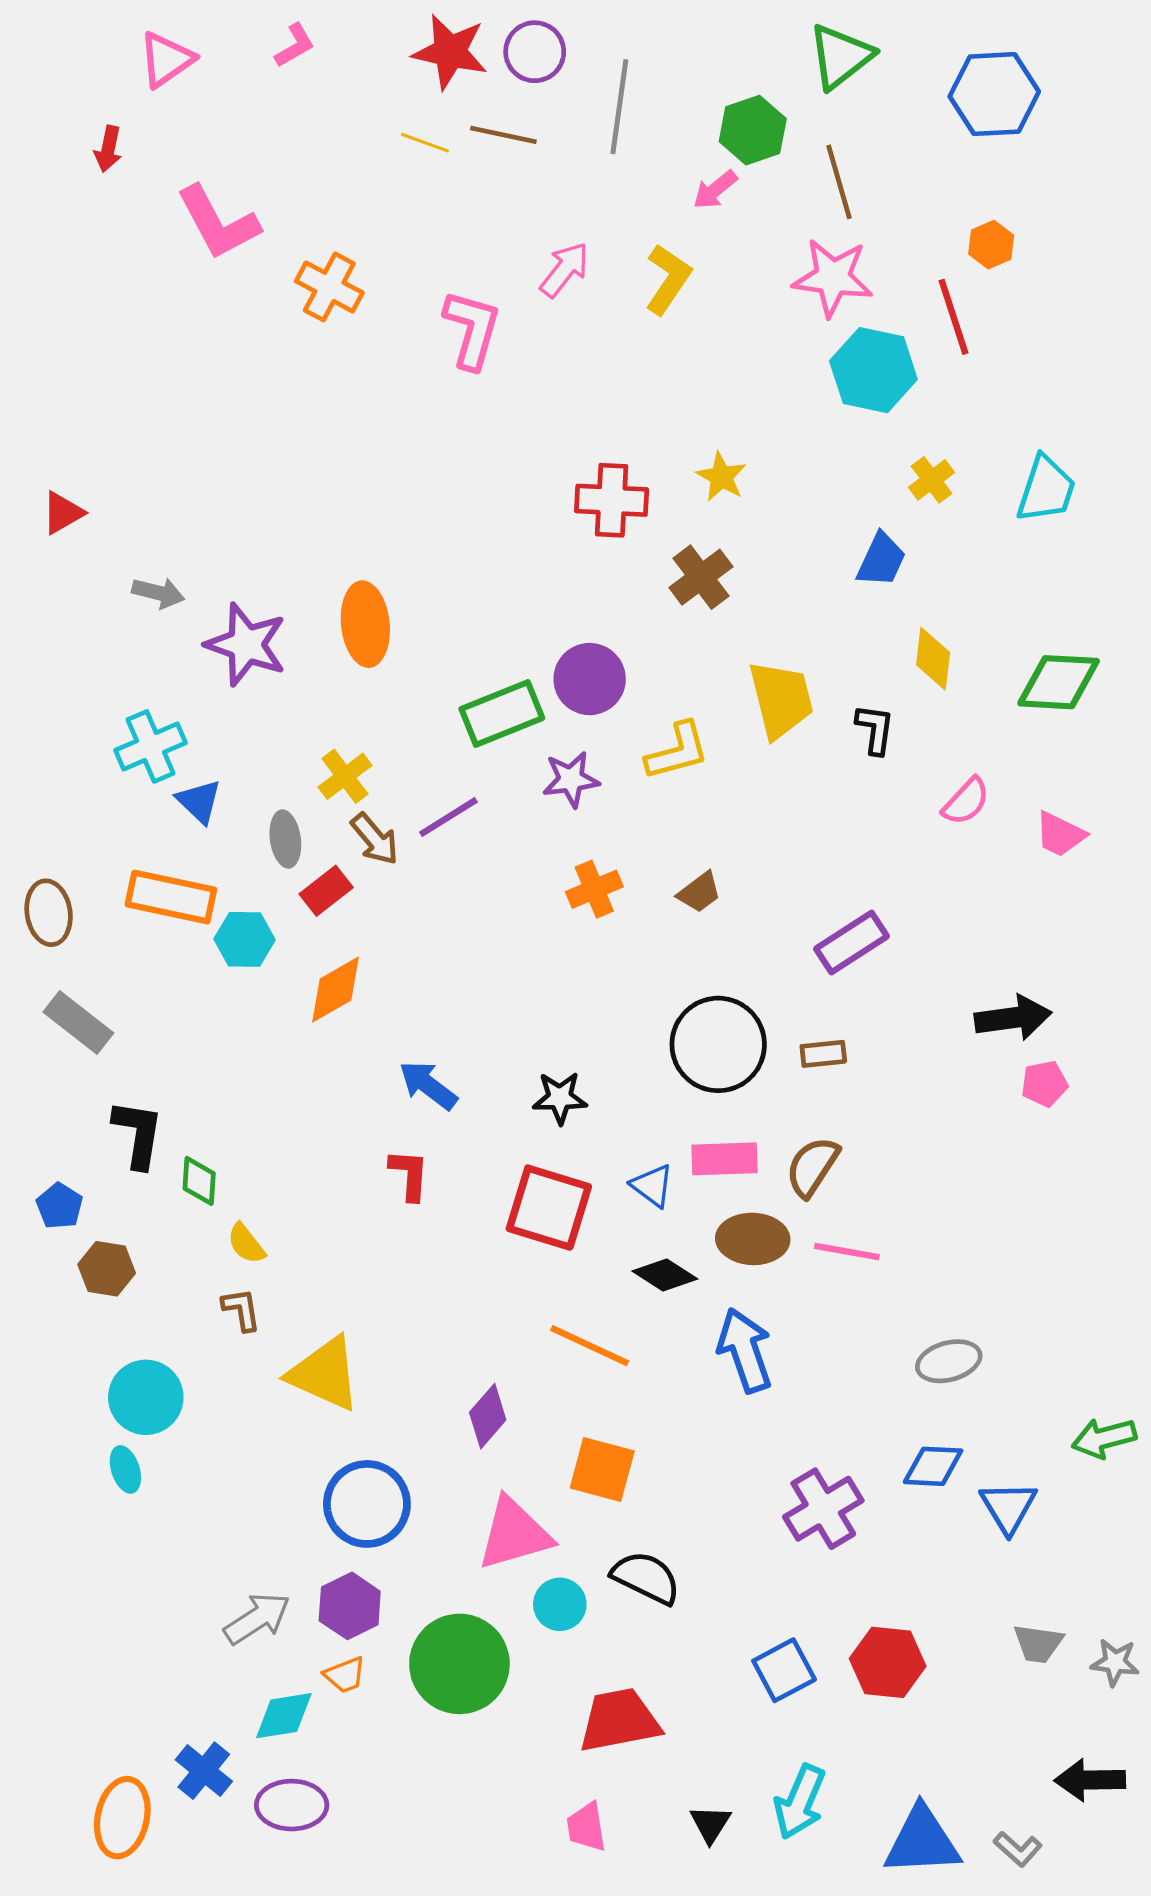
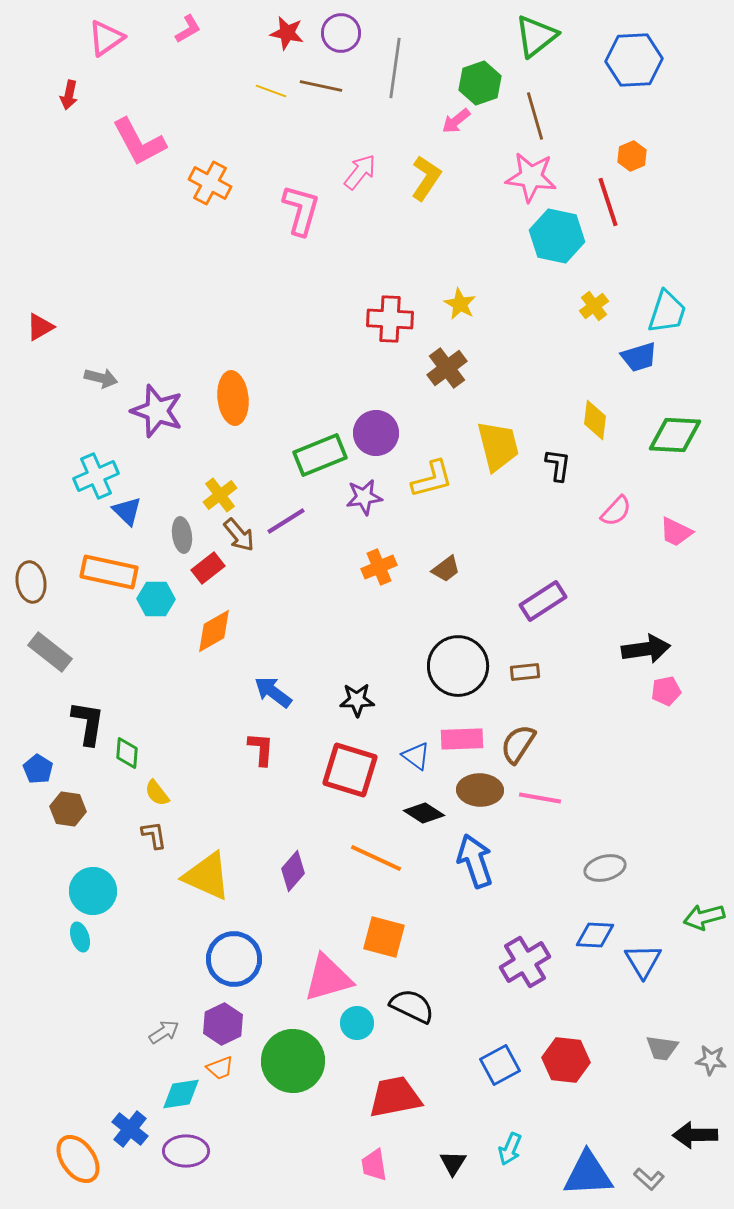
red star: (450, 52) -> (287, 33), size x0.7
blue trapezoid: (881, 560) -> (639, 357), moved, turned 48
purple diamond: (488, 1416) -> (293, 871), moved
gray arrow: (257, 1618) -> (164, 1032), size x0.7
cyan arrow: (800, 1802) -> (510, 1149), size x0.7
orange ellipse: (122, 1818) -> (78, 1159), turned -48

